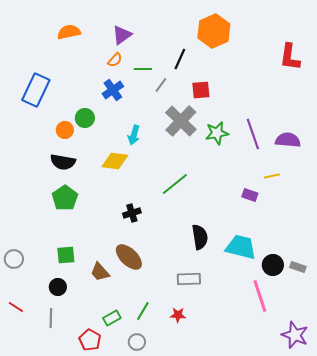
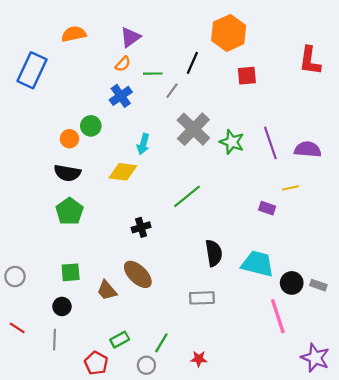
blue rectangle: (36, 90) -> (32, 70), moved
red square: (201, 90) -> (247, 76), moved
green star: (217, 133) -> (232, 142), turned 30
green line: (143, 311) -> (161, 343), moved
red star: (178, 315) -> (199, 359), moved

